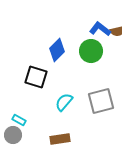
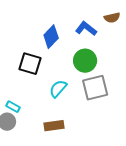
blue L-shape: (100, 29) -> (86, 29), moved
green circle: (91, 51) -> (85, 61), moved

